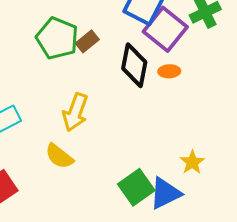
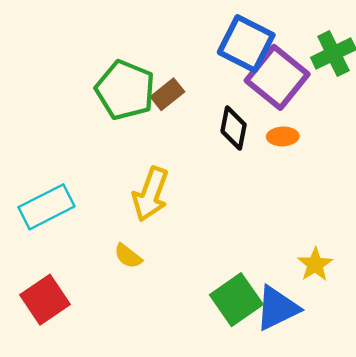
black diamond: (134, 65) -> (234, 128), size x0.7
yellow semicircle: (59, 156) -> (128, 256), size x0.7

